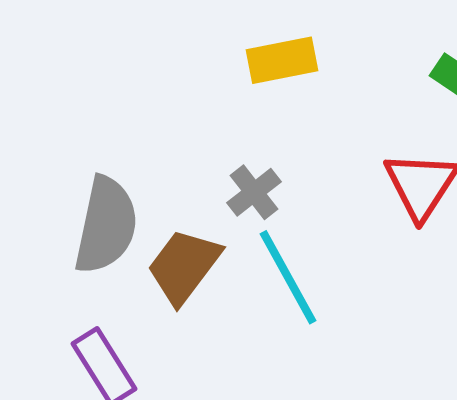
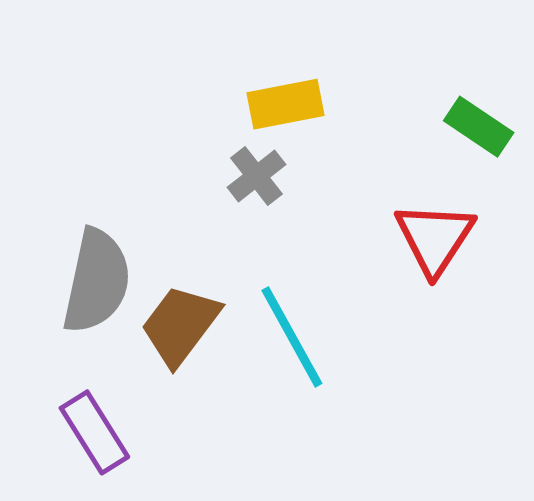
gray cross: (254, 192) -> (256, 176), moved

